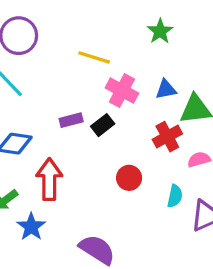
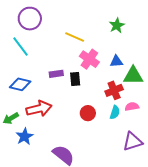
black rectangle: (103, 125) -> (75, 79), turned -64
red arrow: (49, 179) -> (39, 109), turned 70
cyan semicircle: (175, 196) -> (115, 112), moved

